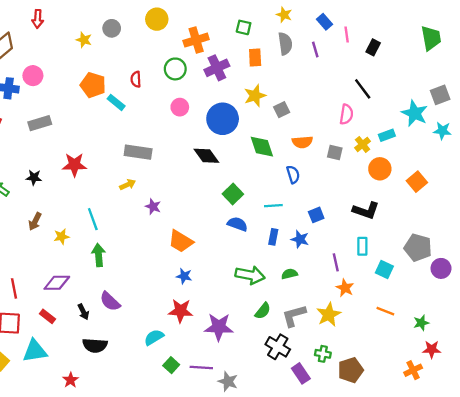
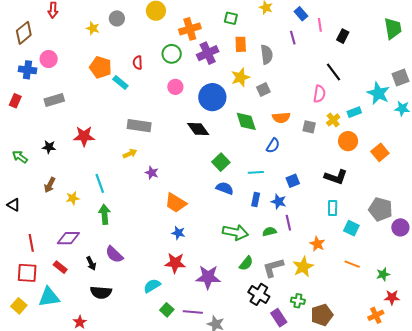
gray semicircle: (285, 44) -> (267, 55), moved
blue semicircle: (293, 174) -> (273, 146), turned 49
purple line: (336, 262) -> (288, 223), moved

